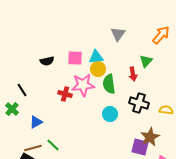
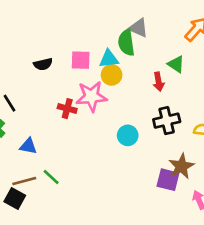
gray triangle: (118, 34) -> (138, 28), turned -42
green triangle: (146, 61) -> (176, 64), turned -40
green semicircle: (109, 84) -> (126, 43), moved
black cross: (139, 103) -> (167, 121), turned -30
blue triangle: (36, 122) -> (28, 146), turned 40

